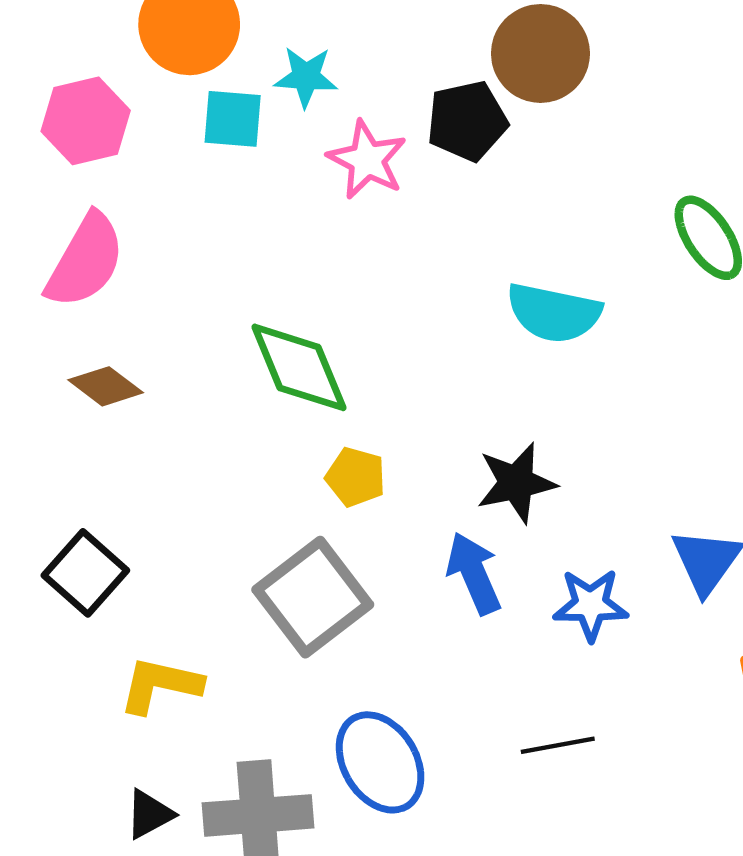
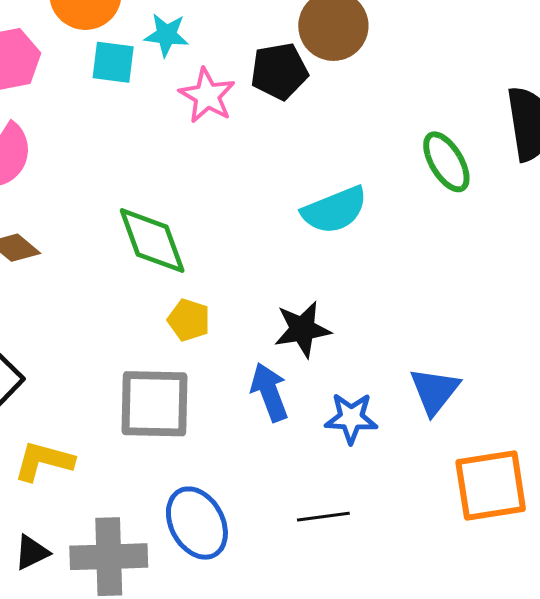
cyan semicircle: (554, 313) -> (335, 210), turned -36
gray square: (313, 597) -> (155, 404), turned 36

